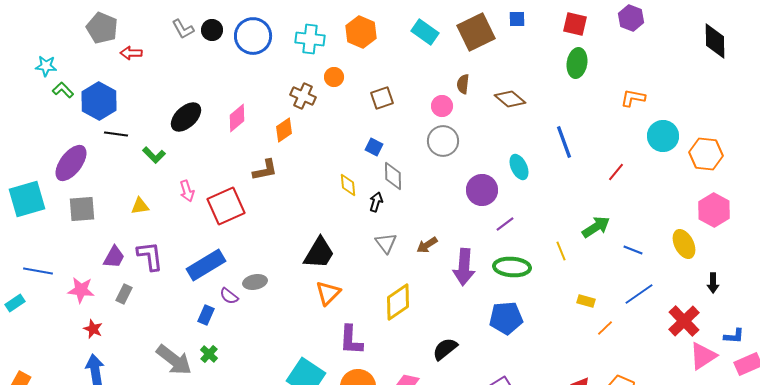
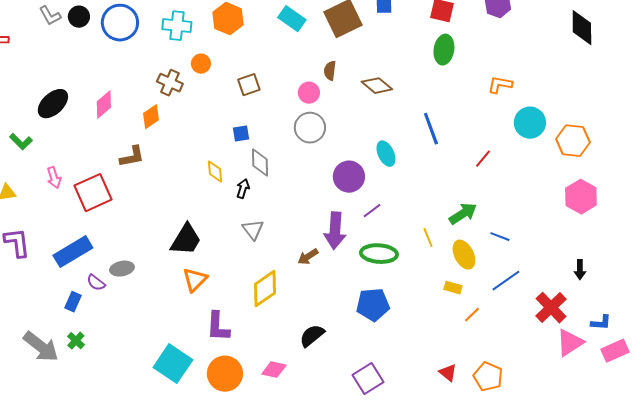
blue square: (374, 147) -> (241, 134), turned -36
yellow ellipse: (684, 244) -> (464, 255), moved
brown arrow: (427, 245) -> (308, 257), moved
purple arrow: (464, 267) -> (335, 231), moved

